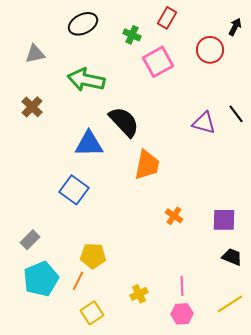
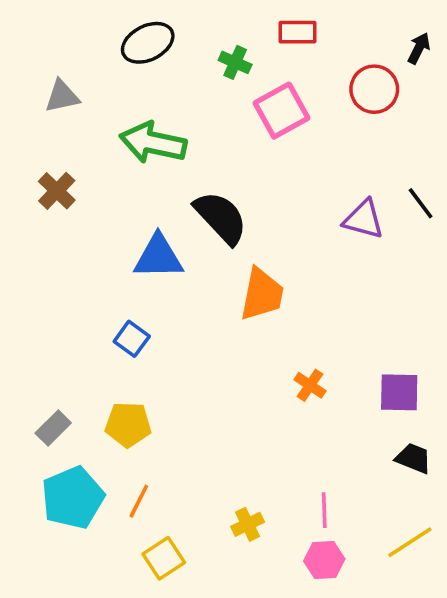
red rectangle: (167, 18) -> (298, 32), turned 60
blue square: (74, 190) -> (132, 339), size x0.7
yellow pentagon: (93, 256) -> (128, 424), moved

